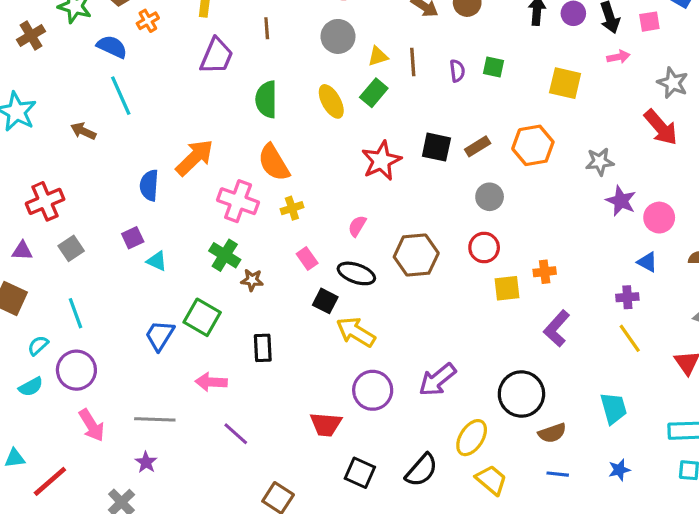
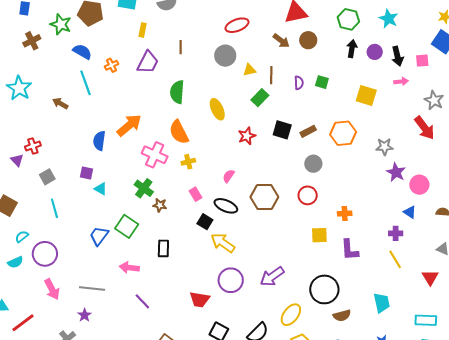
orange cross: (148, 21) -> (112, 65), moved
green rectangle: (374, 93) -> (260, 98), moved
yellow ellipse: (331, 101) -> (217, 109), moved
red star: (381, 161) -> (247, 136), size x0.7
red cross: (45, 201) -> (33, 146), size x0.7
purple square: (133, 238) -> (86, 173), turned 32
purple triangle: (22, 251) -> (17, 160), moved, turned 40
yellow square: (507, 288) -> (319, 235), moved
cyan line: (75, 313) -> (54, 208), moved
purple L-shape: (557, 329) -> (350, 250), turned -50

